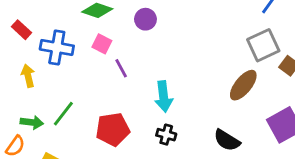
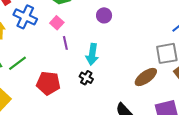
purple circle: (145, 19) -> (104, 15), moved
cyan arrow: (164, 96) -> (92, 54), moved
black cross: (166, 135) -> (86, 78), moved

